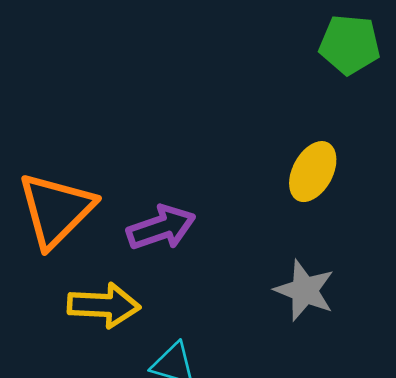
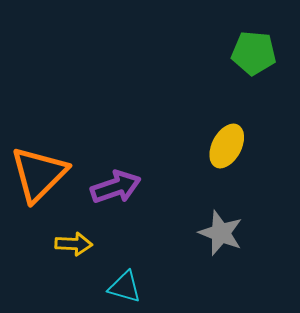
yellow arrow: (104, 305) -> (74, 244), size x0.7

